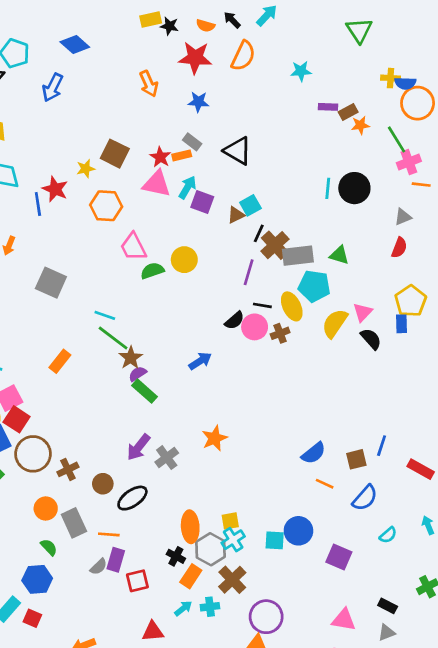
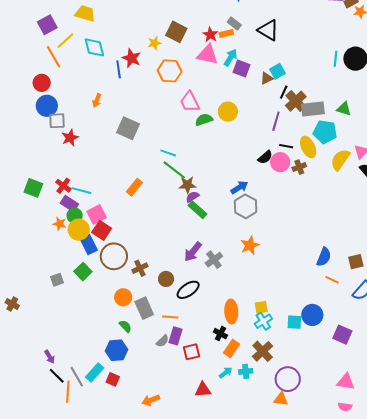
brown star: (131, 358) -> (187, 185), turned 30
blue semicircle: (314, 453) -> (324, 257), turned -30
gray hexagon: (211, 549) -> (246, 206), moved

